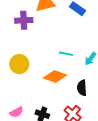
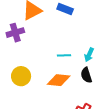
black semicircle: (82, 88) -> (86, 75), moved

